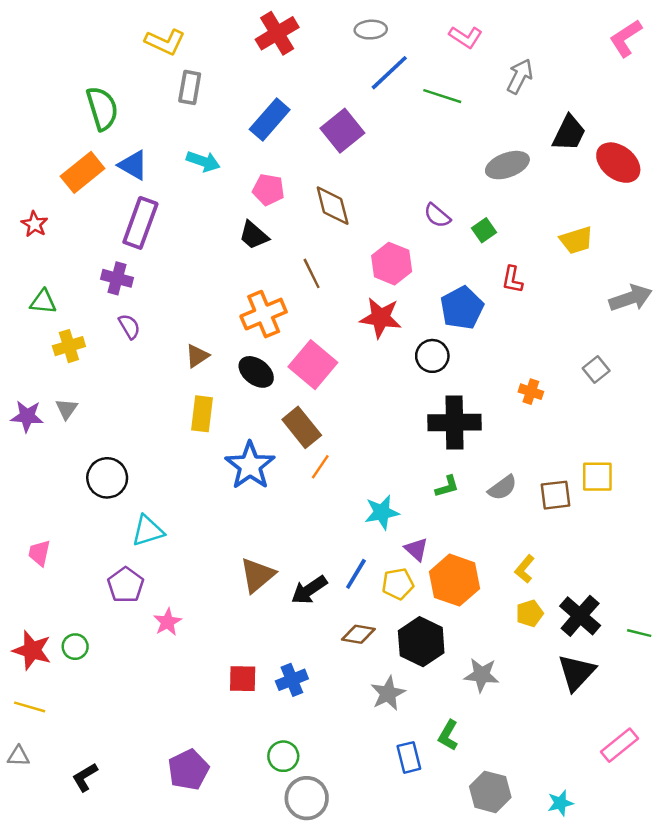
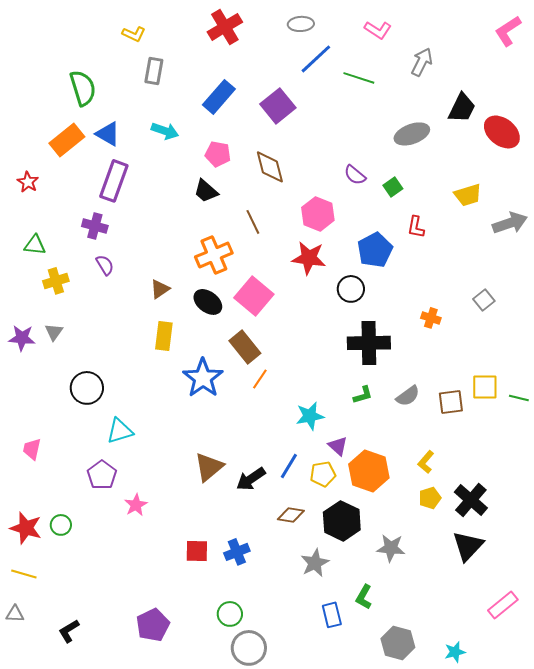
yellow L-shape: (165, 42) -> (134, 34), size x0.7
gray arrow: (631, 298) -> (510, 223), moved
green line: (639, 633) -> (519, 398), moved

